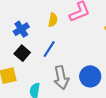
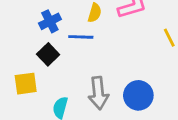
blue line: (49, 49) -> (81, 37), moved, turned 54

